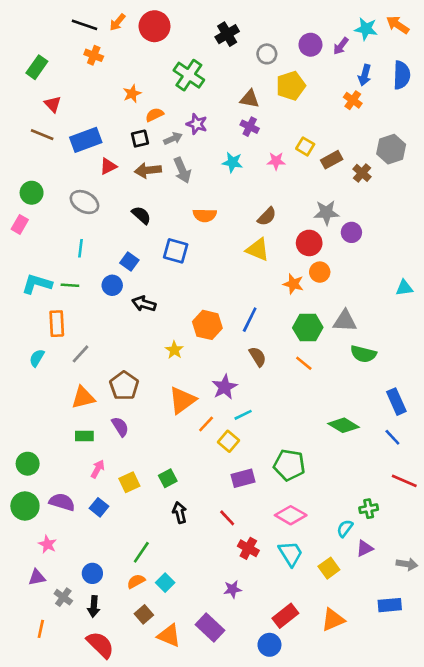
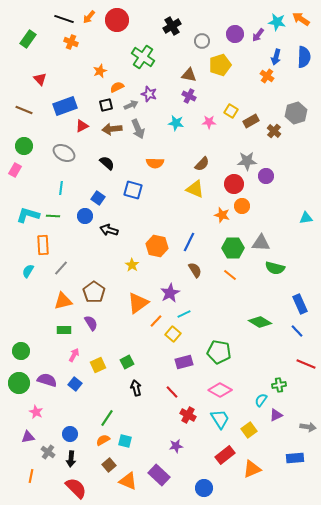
green rectangle: (37, 67) -> (28, 39), moved
brown line: (42, 135) -> (24, 110), moved
cyan square: (165, 583) -> (125, 441), turned -32
red rectangle: (285, 616) -> (225, 455), moved

